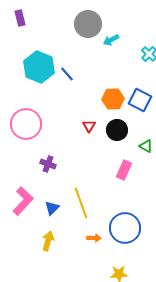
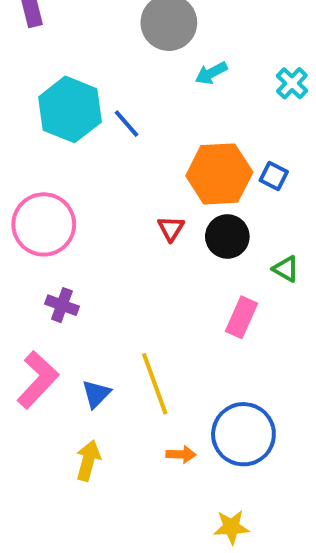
cyan arrow: (111, 40) -> (211, 73), moved
orange hexagon: (113, 99) -> (219, 174), size x1.4
blue square: (140, 100) -> (274, 176), size x0.6
purple cross: (48, 164) -> (62, 305), moved

